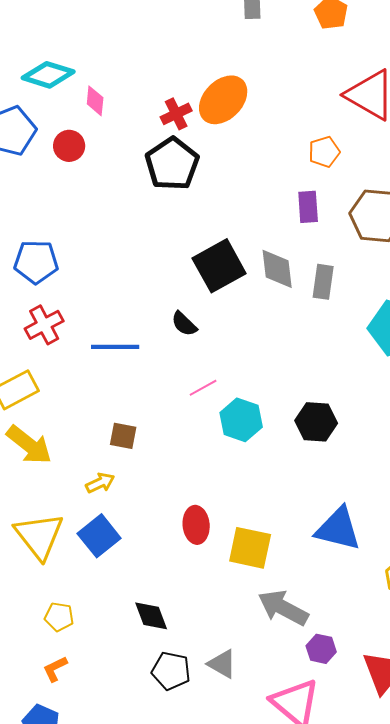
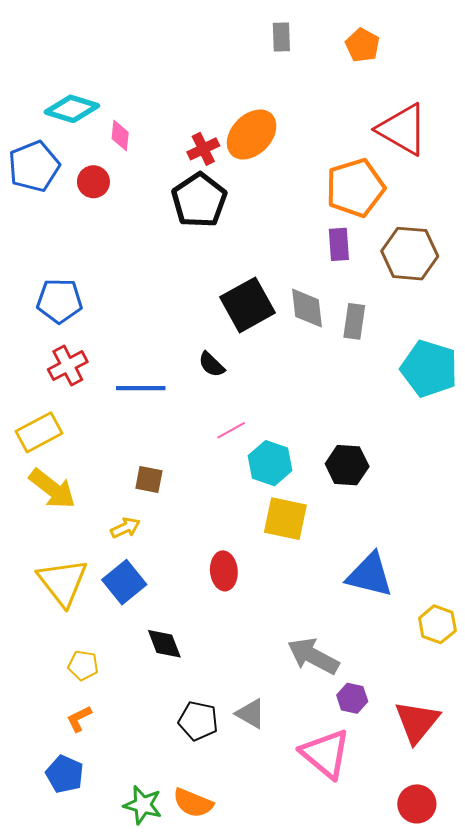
orange pentagon: (324, 152) -> (355, 188), size x1.8
yellow square: (250, 548) -> (285, 519), moved
black diamond: (151, 616) -> (164, 644), moved

